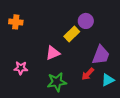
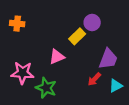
pink star: (21, 68) -> (22, 73), size x1.5
green star: (57, 82) -> (46, 88), moved, turned 30

